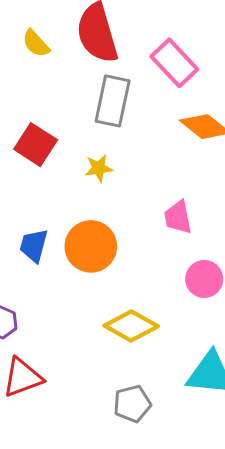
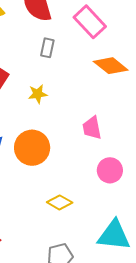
gray rectangle: (113, 101) -> (47, 48), size x0.6
yellow diamond: (131, 326) -> (60, 202), size x0.7

